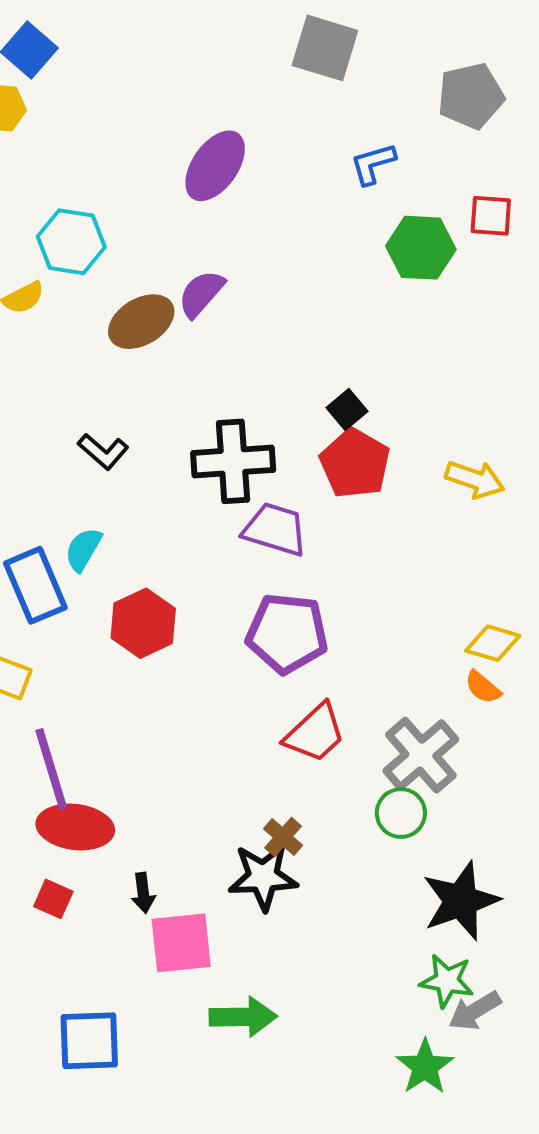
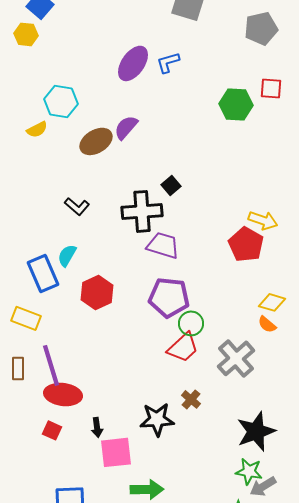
blue L-shape: (373, 164) -> (168, 62), moved
black square: (347, 410) -> (171, 185), moved
red pentagon: (355, 463) -> (246, 244), moved
green circle: (401, 813) -> (191, 323), moved
brown cross: (283, 837) -> (191, 399), moved

